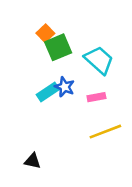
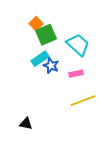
cyan rectangle: (48, 92) -> (40, 59), moved

